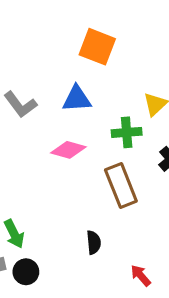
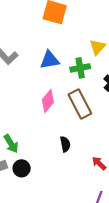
blue triangle: (77, 99) -> (50, 60), moved
pink diamond: (68, 150) -> (48, 101), moved, turned -60

